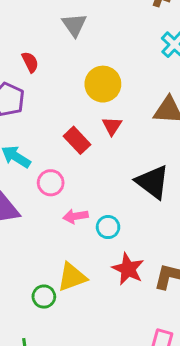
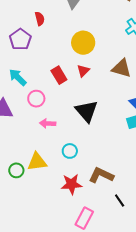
black triangle: (153, 182) -> (87, 111), moved
cyan circle: (108, 227) -> (70, 151), moved
red star: (128, 269) -> (72, 184), moved, turned 30

